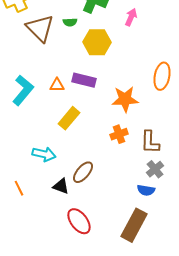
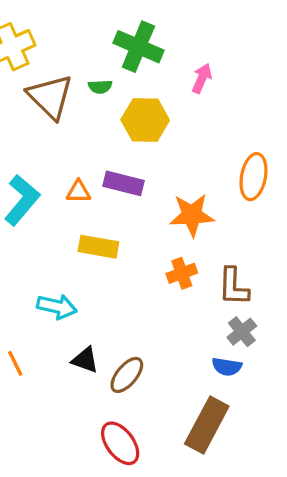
yellow rectangle: (69, 118) -> (98, 247), turned 60
brown ellipse: (83, 172) -> (127, 375), moved
red ellipse: (79, 221) -> (120, 443), moved

